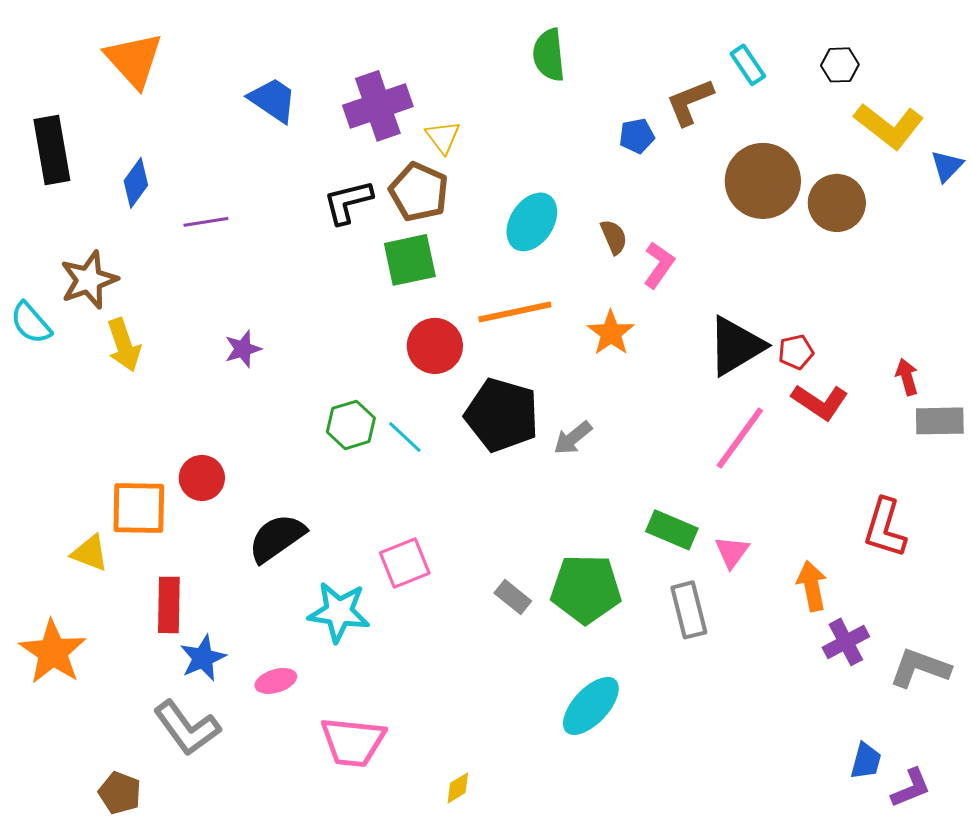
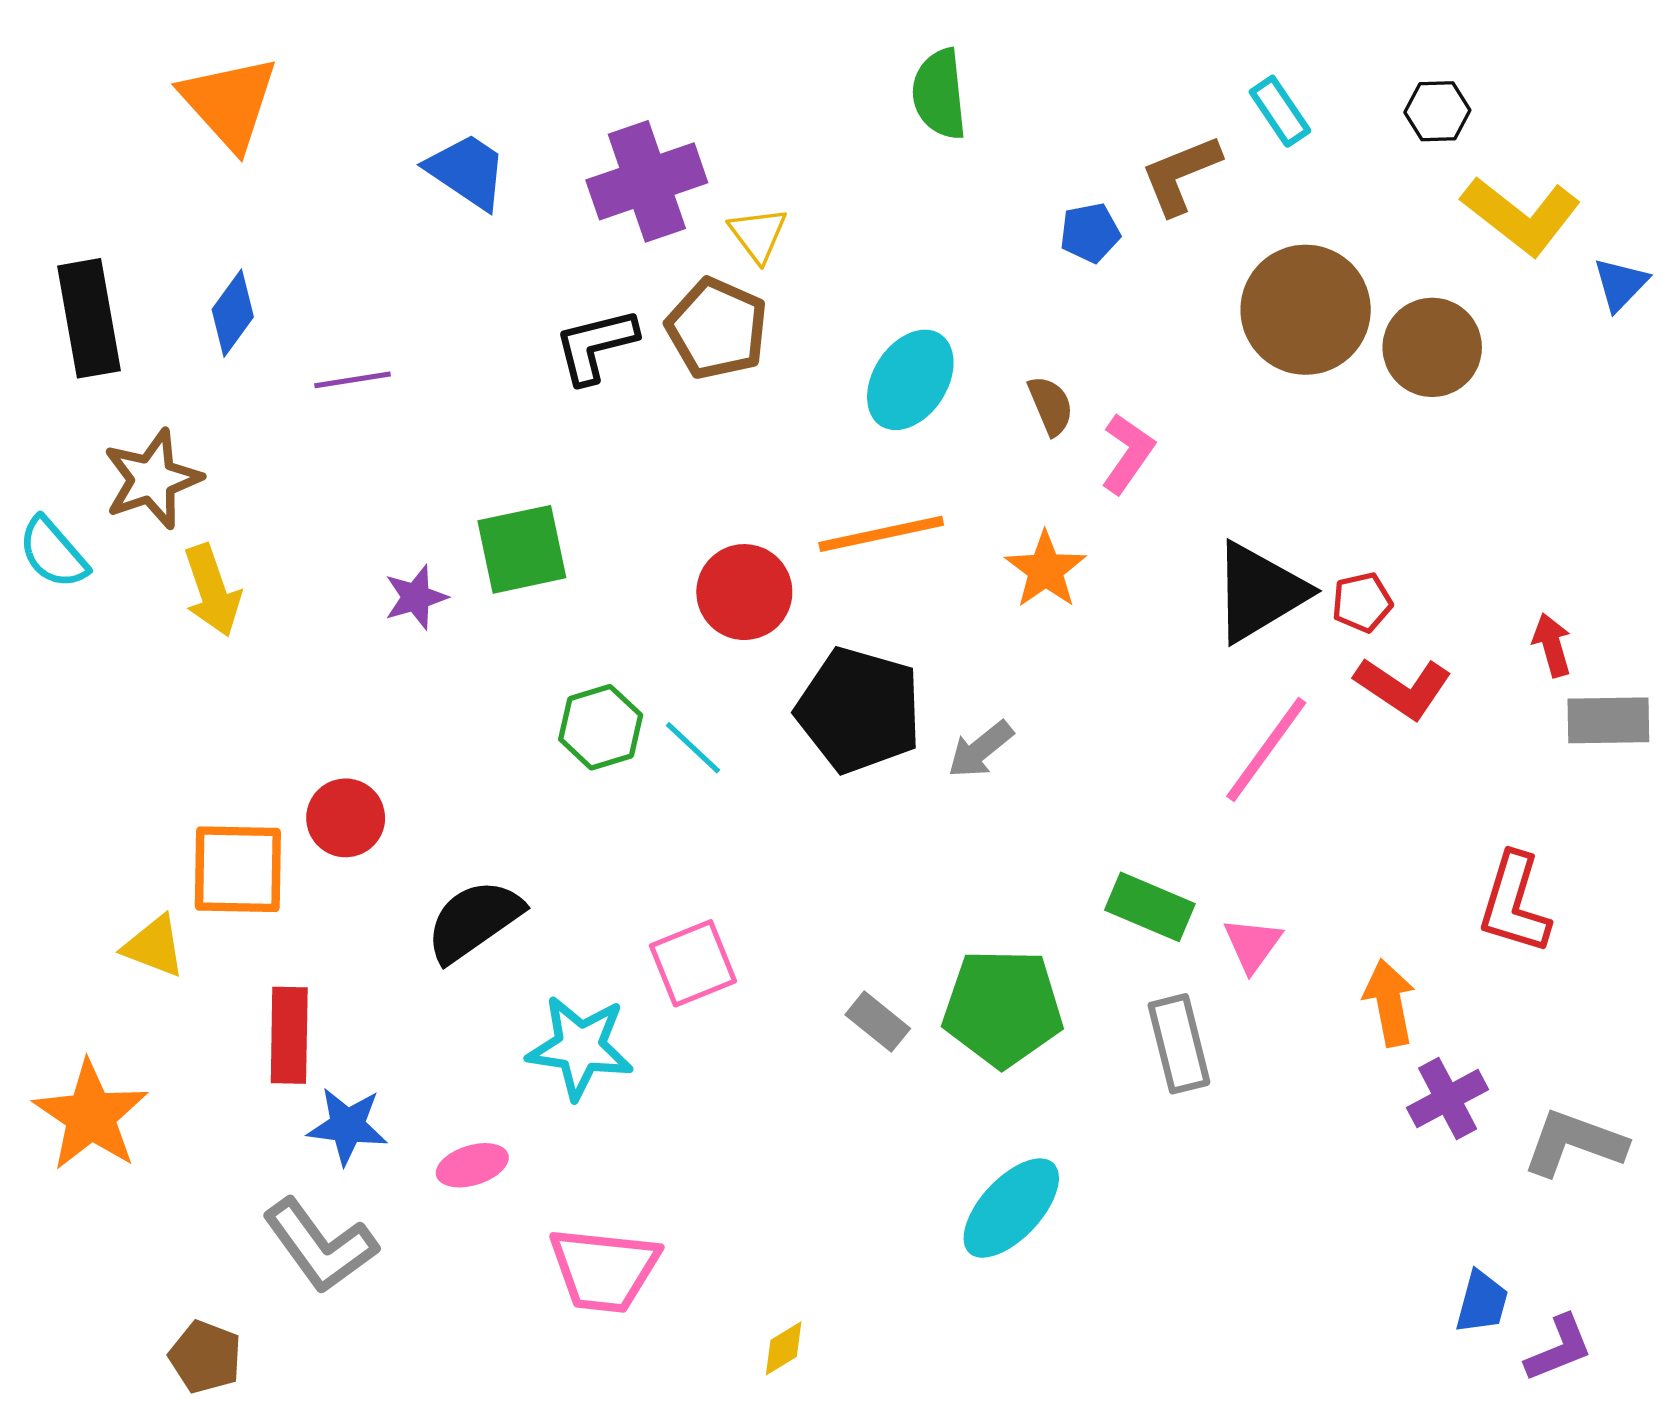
black rectangle: (52, 150) -> (89, 318), moved
green square: (410, 260) -> (522, 549), moved
blue star: (203, 658) -> (347, 1126), turned 30

